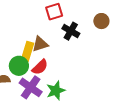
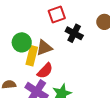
green circle: (19, 66) -> (22, 42), moved

